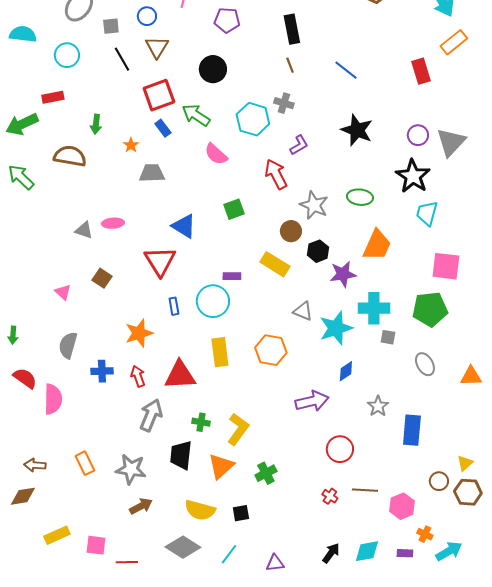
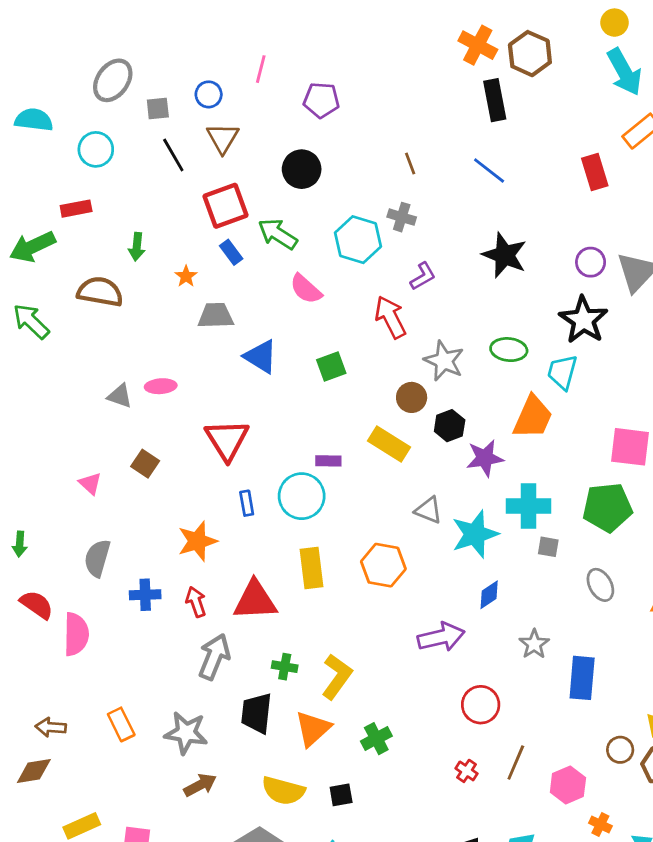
black rectangle: (292, 29) -> (495, 100), moved
cyan trapezoid: (427, 213) -> (562, 372), moved
blue triangle: (184, 226) -> (261, 357), moved
brown line: (365, 490) -> (516, 762), turned -70

